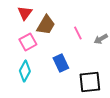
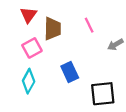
brown trapezoid: (46, 25) -> (53, 29), turned -30
pink line: (78, 33) -> (89, 25), moved

